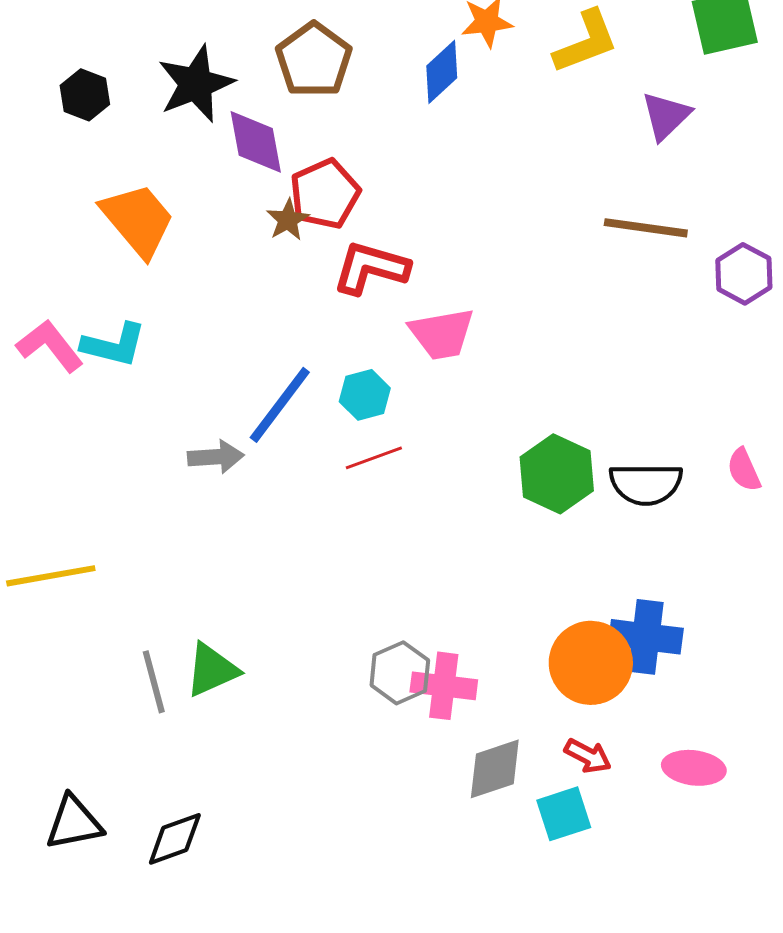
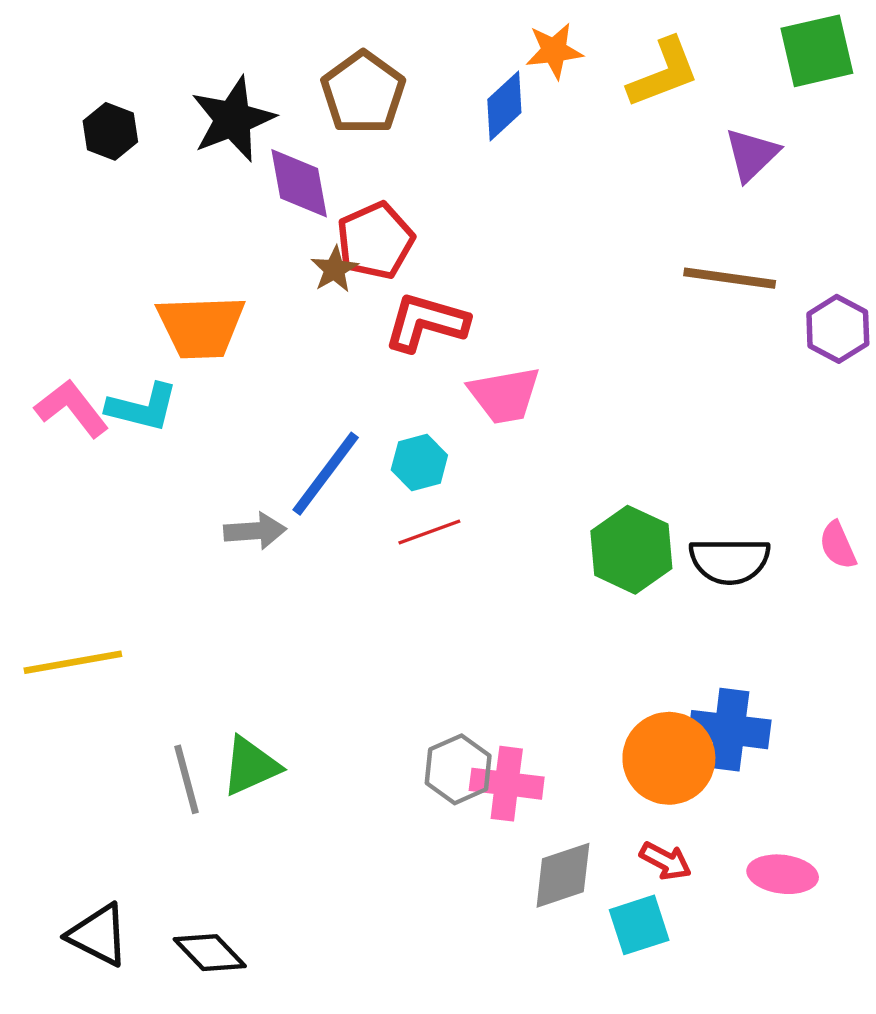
orange trapezoid: (138, 220) -> (201, 327), moved, turned 128
black triangle: (74, 823) -> (98, 935), turned 38
black diamond: (175, 839) -> (210, 953), turned 66

